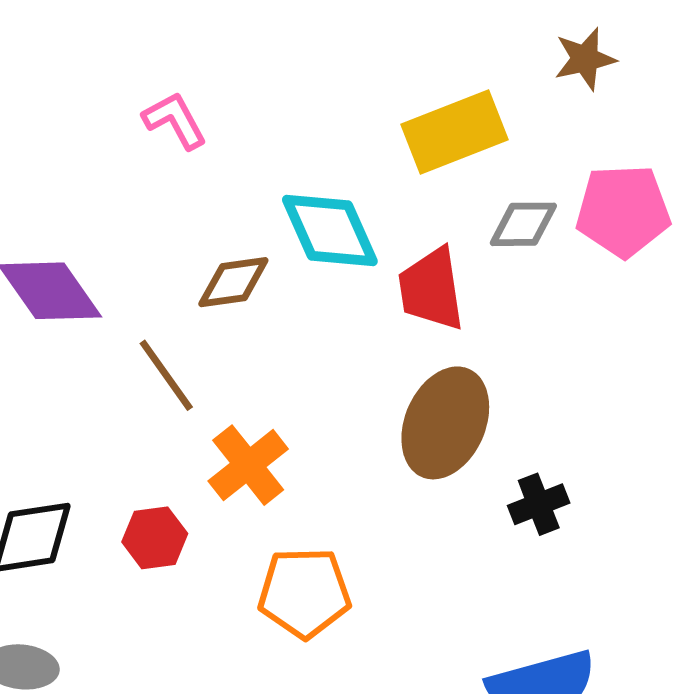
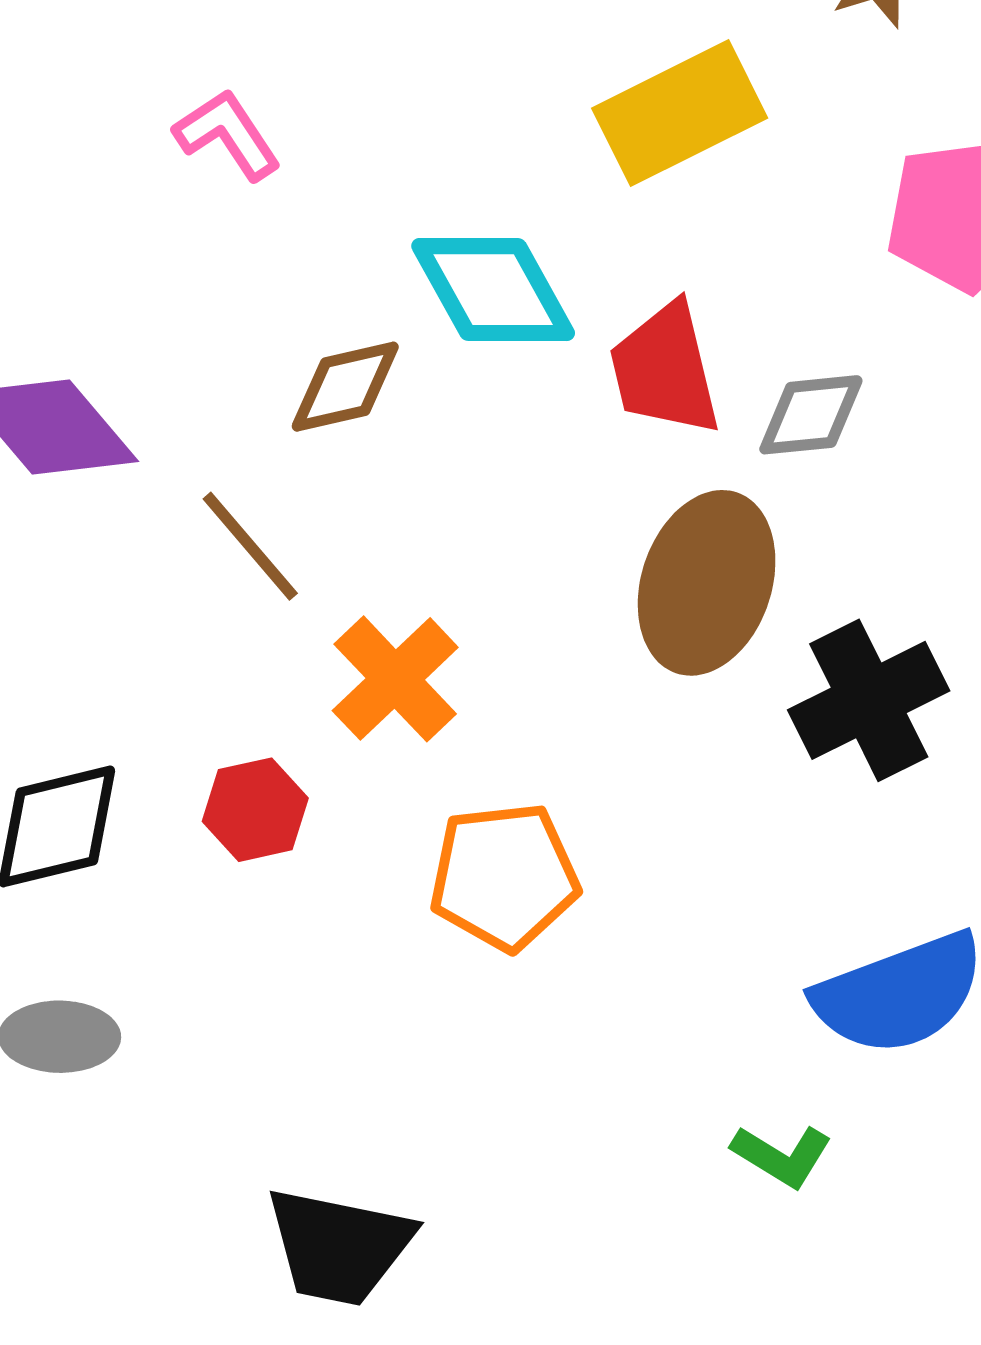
gray diamond: (523, 224) -> (811, 415), moved
black cross: (539, 504) -> (869, 700), size x1.6

